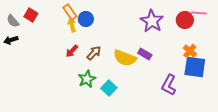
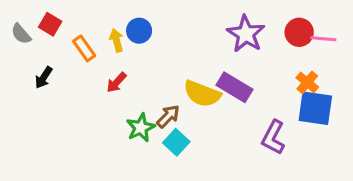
orange rectangle: (70, 12) -> (84, 48), moved
pink line: (199, 13) -> (323, 39), moved
black arrow: (11, 40) -> (44, 78), moved, turned -40
brown arrow: (94, 53) -> (168, 116), moved
purple rectangle: (145, 54) -> (234, 87), size x1.5

